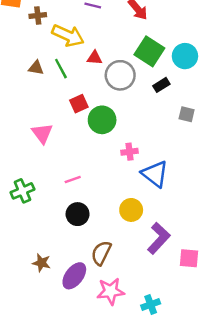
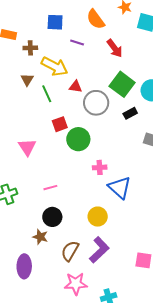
brown triangle: (36, 68) -> (27, 80), moved, turned 48
purple L-shape: (159, 238) -> (99, 250), moved
brown star: (41, 263) -> (40, 237), moved
purple ellipse: (74, 276) -> (24, 266), moved, turned -40

